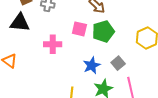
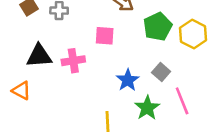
black triangle: (20, 23) -> (39, 56), moved
green pentagon: (103, 31) -> (158, 27), moved

